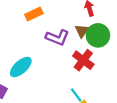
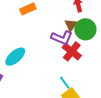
purple L-shape: (57, 37) -> (62, 38), moved

